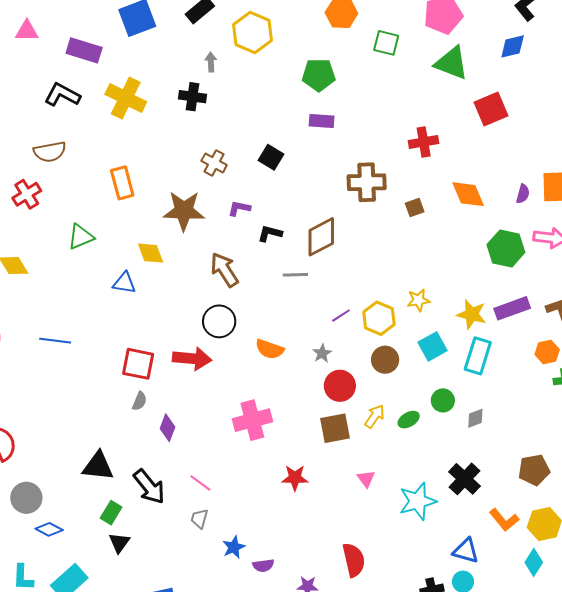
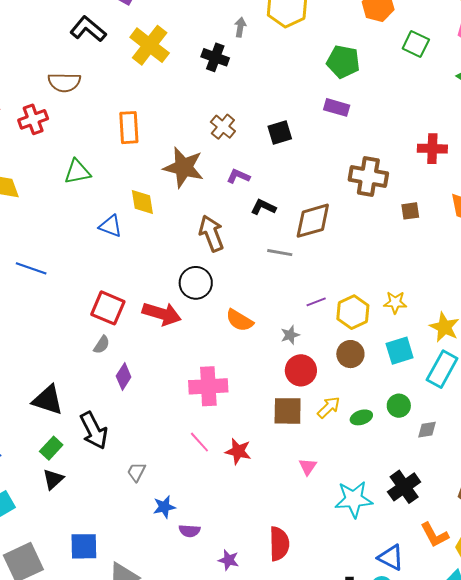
black square: (271, 157) -> (280, 133), turned 30
pink line: (200, 483) -> (199, 442), moved

